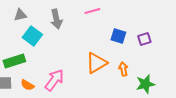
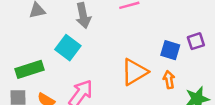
cyan square: (32, 36) -> (68, 48), moved
blue square: (118, 36) -> (170, 50), moved

